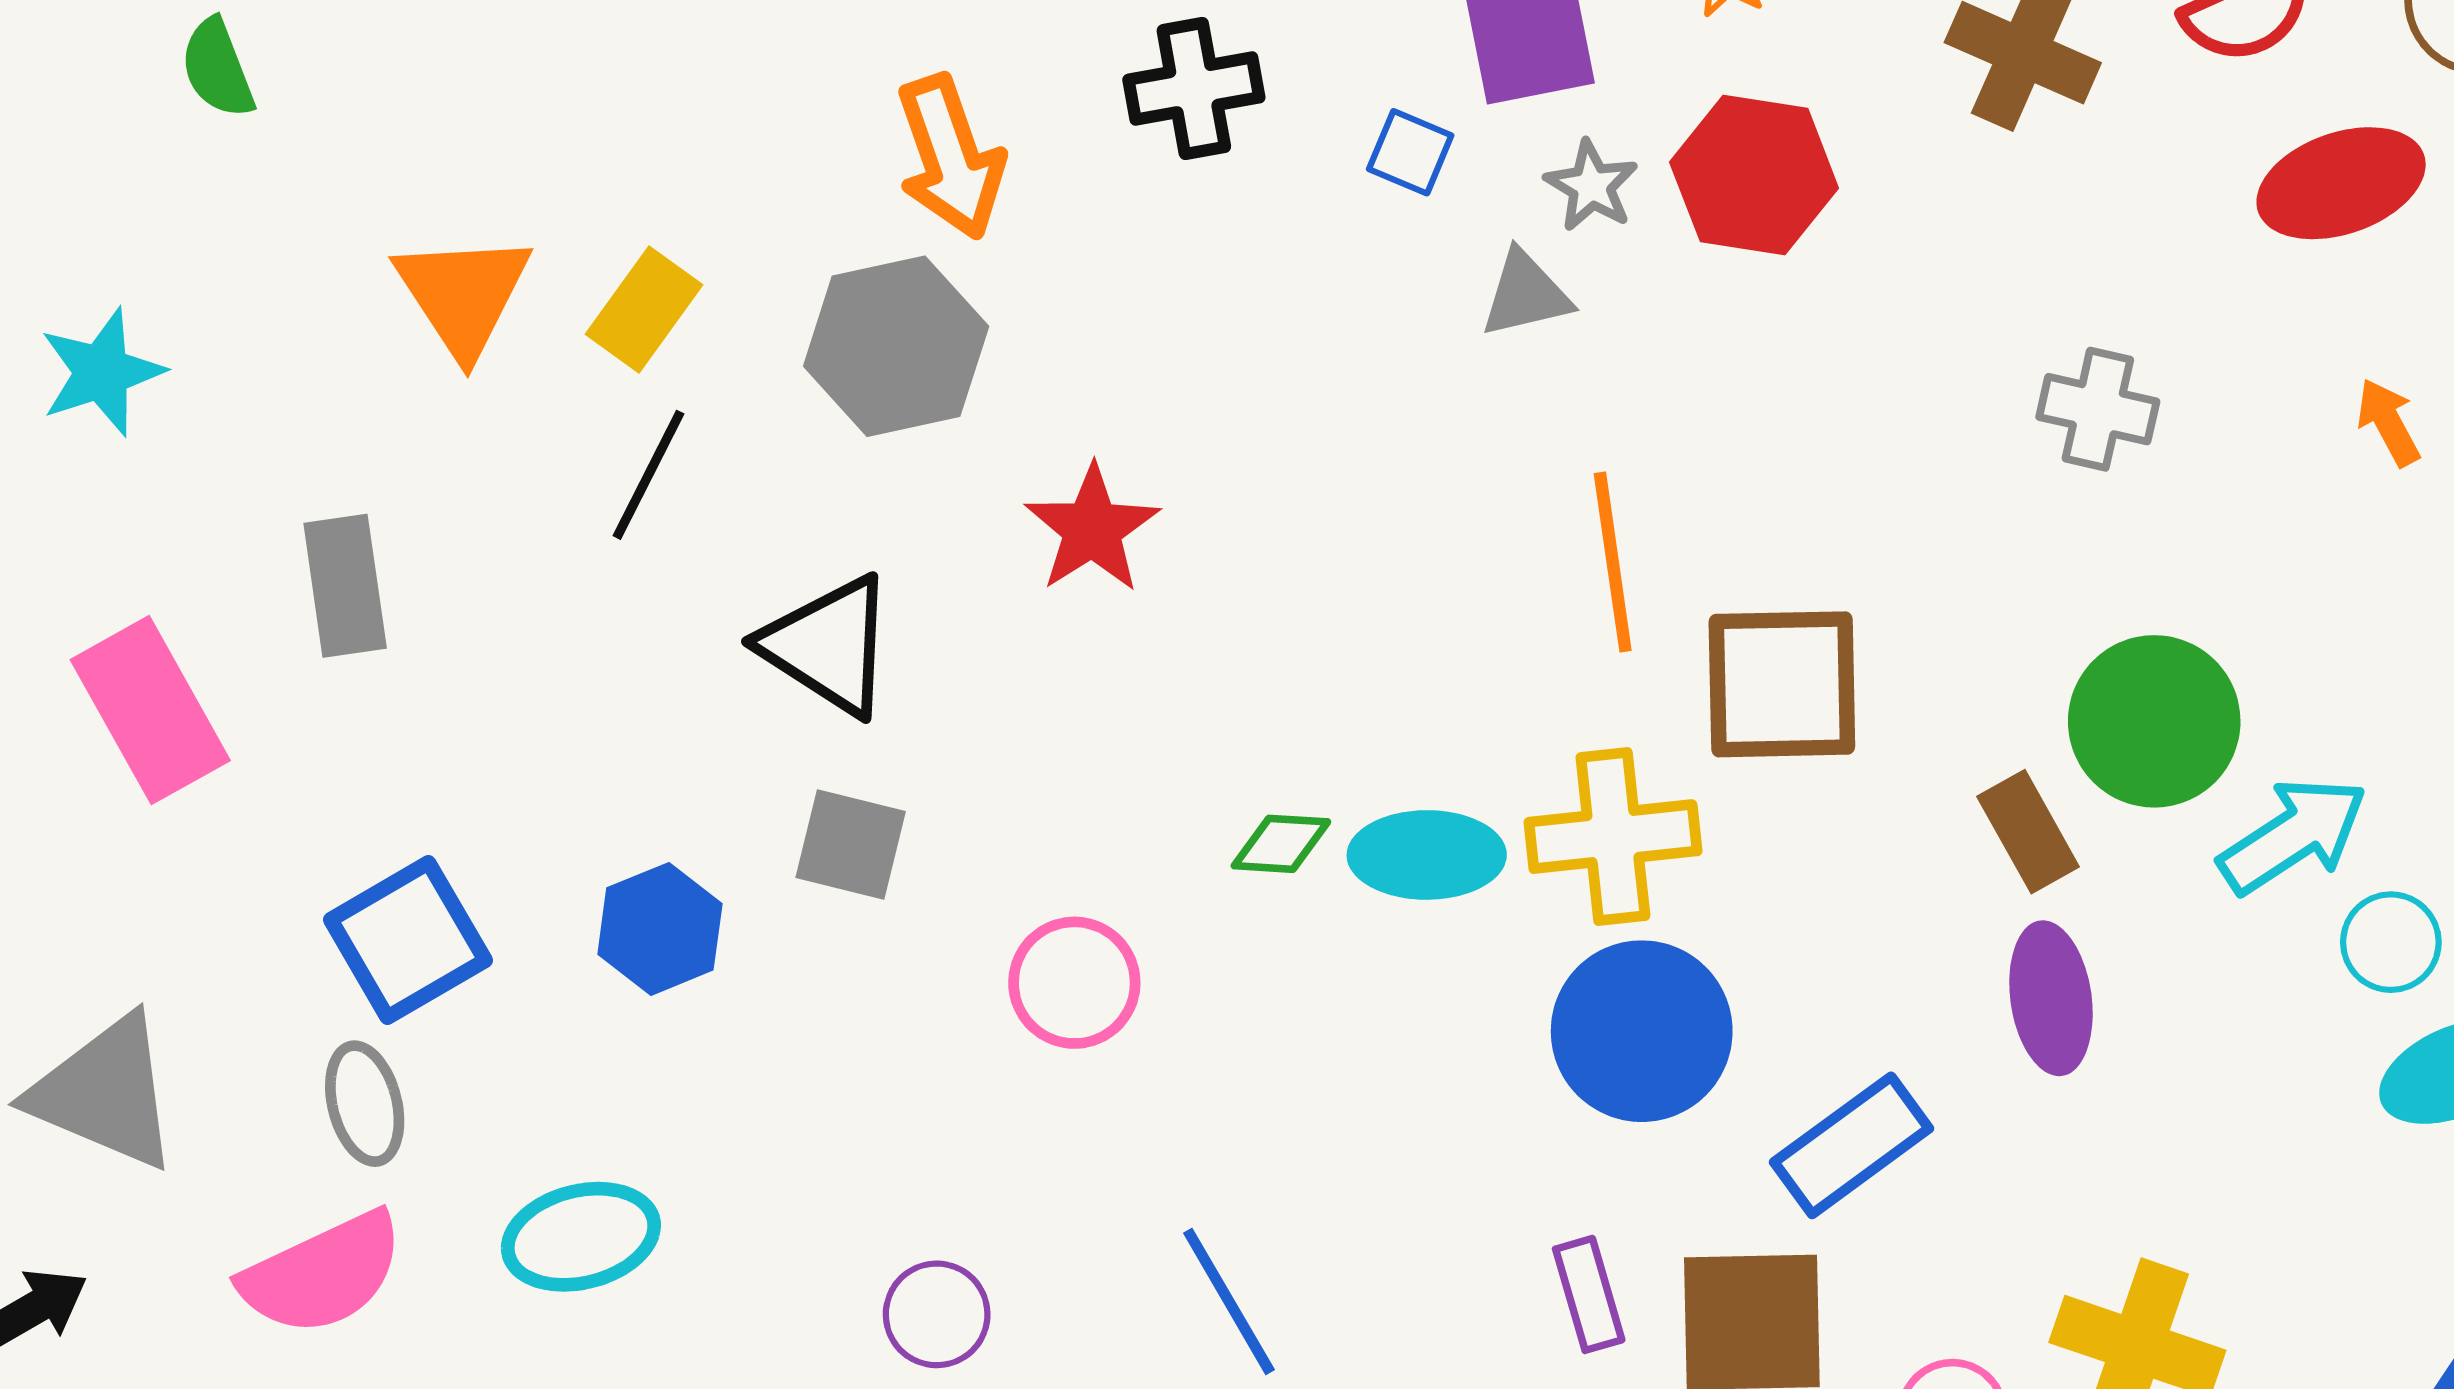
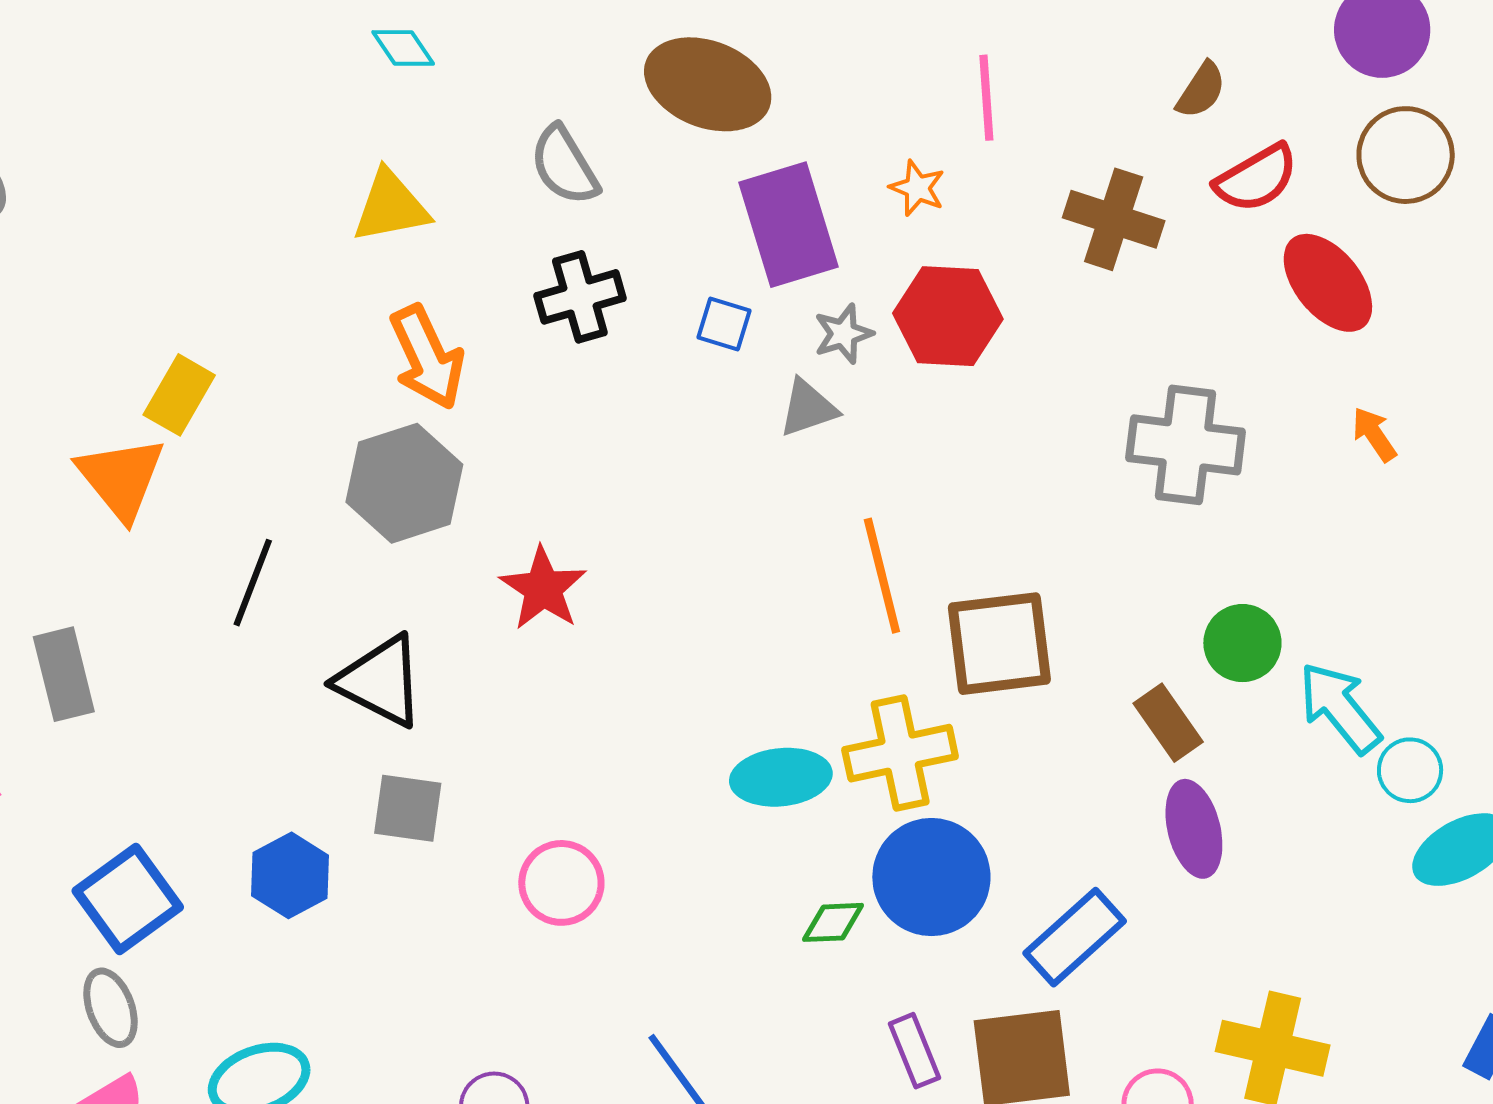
red ellipse: (2341, 183) -> (1328, 283), turned 76
gray star: (1591, 186) -> (843, 334), turned 30
yellow rectangle: (644, 310) -> (179, 395), moved
gray cross: (2098, 409) -> (1186, 445), size x1.5
green circle: (2154, 721) -> (1242, 643), size x0.7
cyan arrow: (2293, 835) -> (1340, 708), turned -90
green diamond: (1281, 844) -> (833, 922), moved

